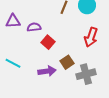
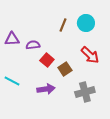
red arrow: (91, 37) -> (90, 55), turned -66
brown square: (67, 62) -> (65, 69), moved

